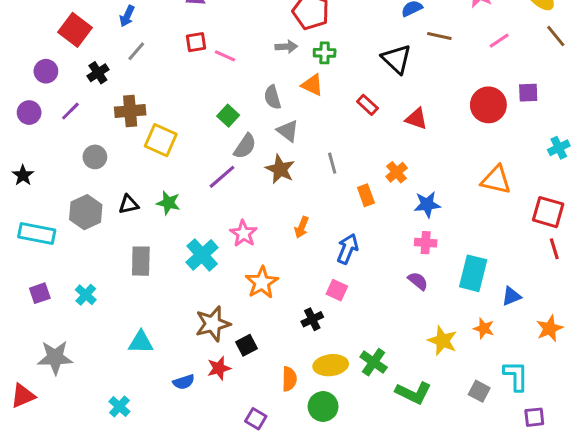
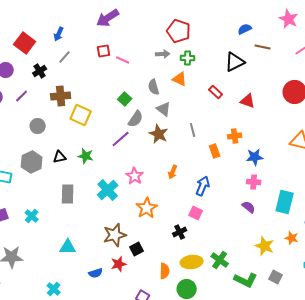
black triangle: (397, 59) -> (235, 62), turned 50
orange cross: (397, 172) -> (235, 136), turned 32
gray square: (479, 391) -> (276, 277), moved

